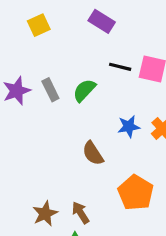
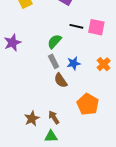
gray rectangle: (50, 90) -> (54, 61), moved
blue star: (129, 127) -> (74, 63), moved

